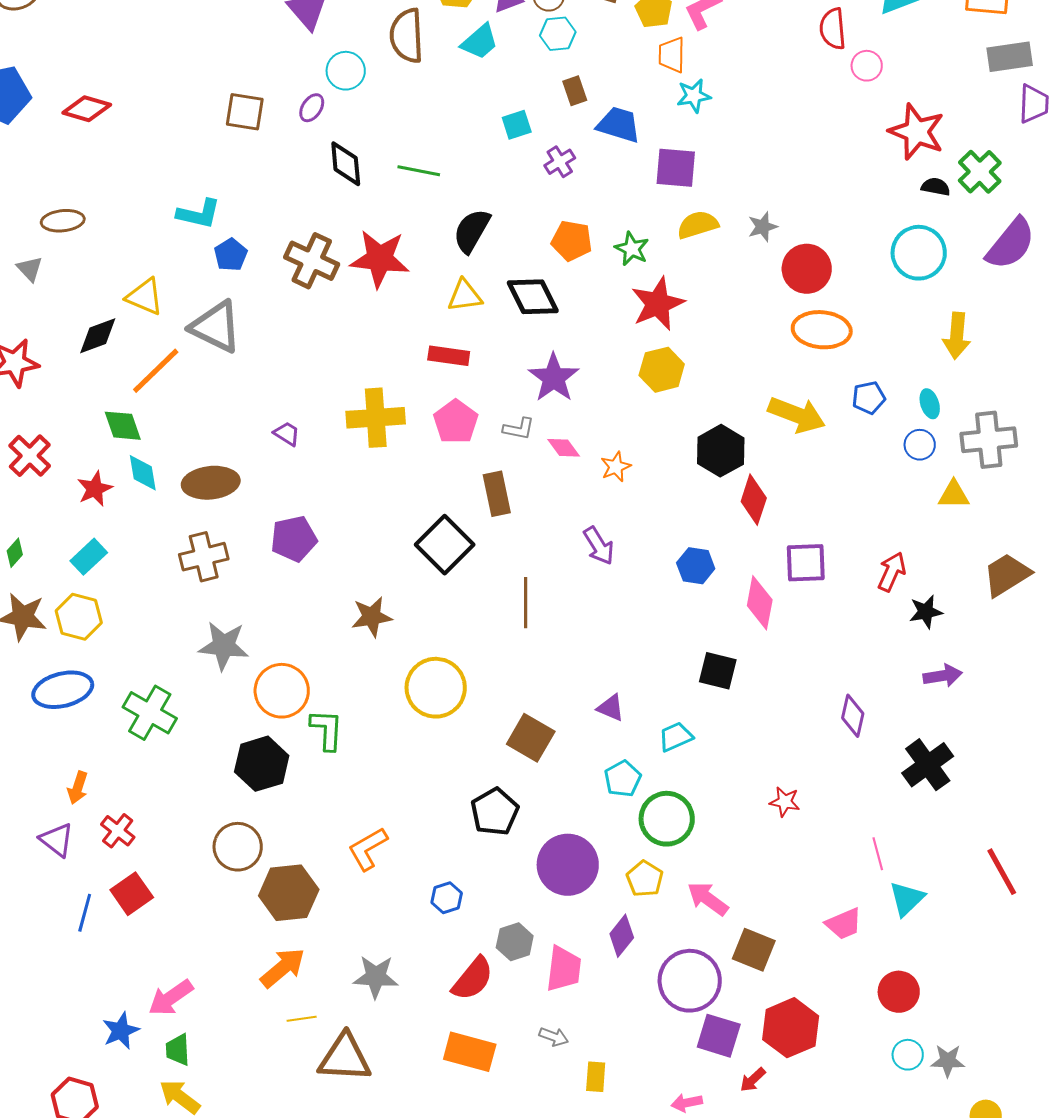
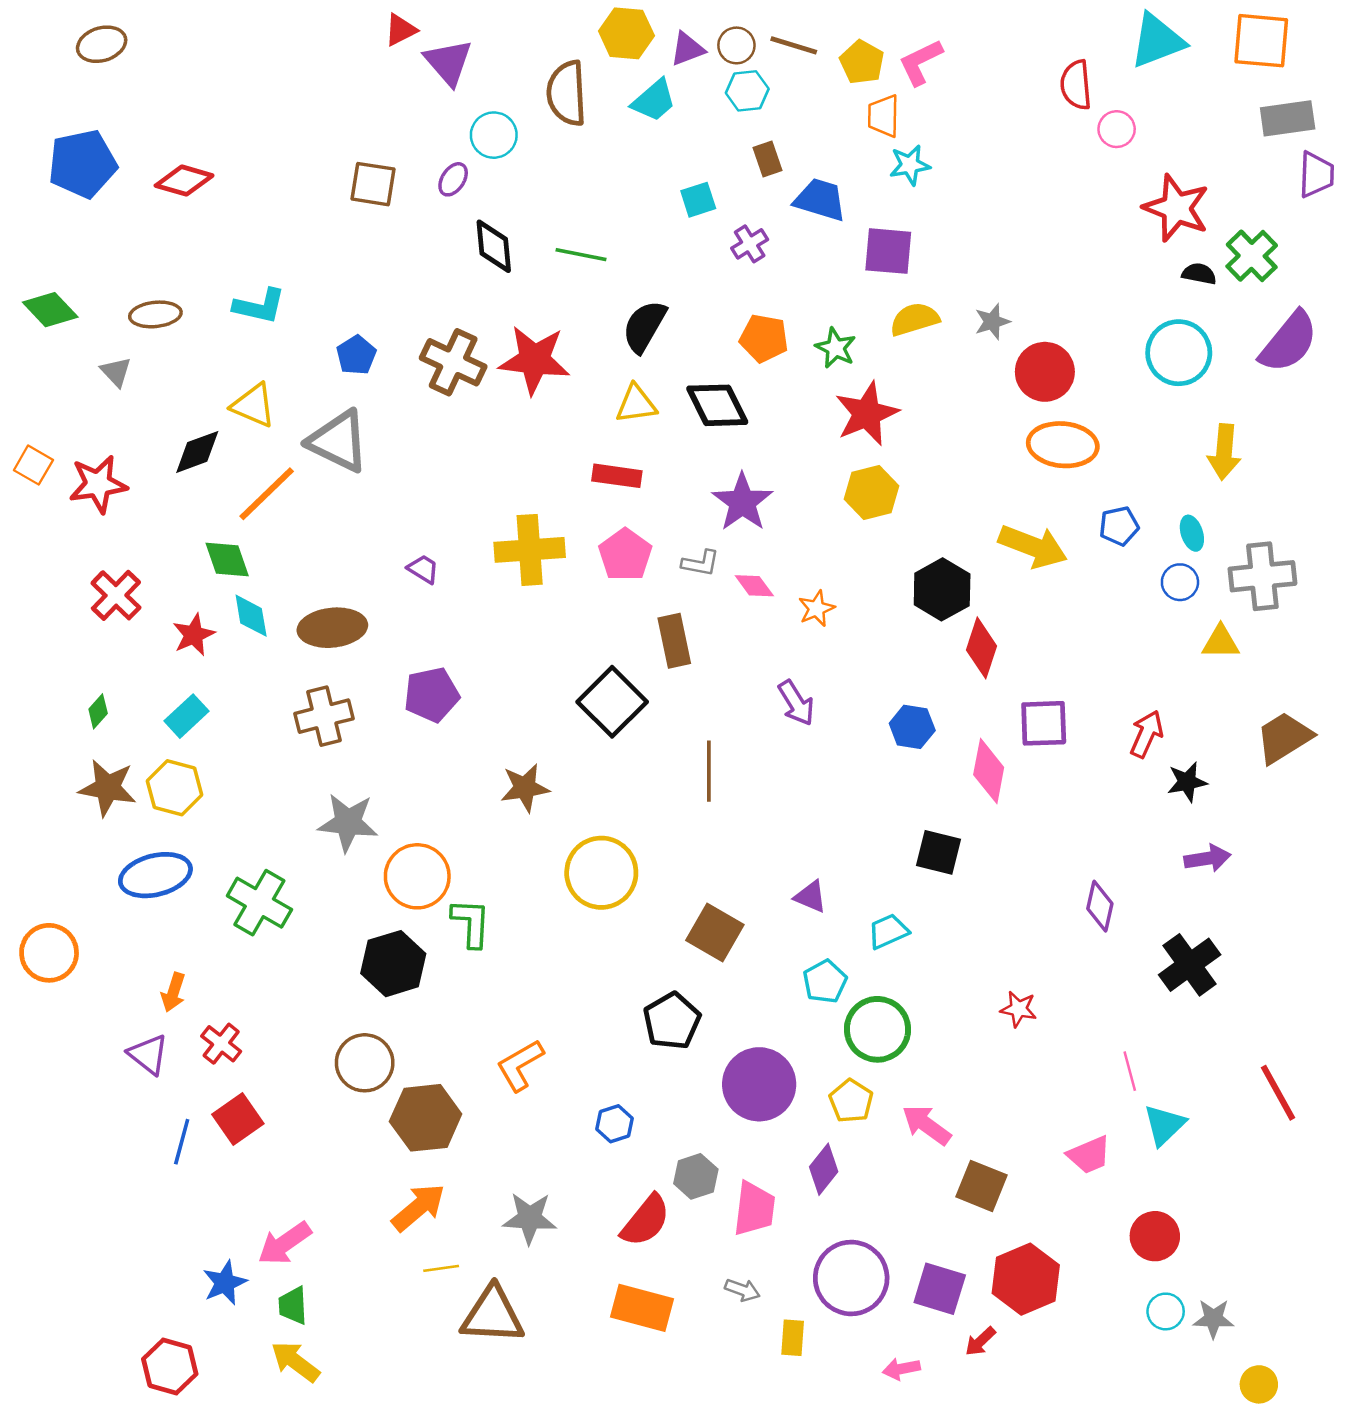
cyan L-shape: (199, 214) -> (259, 306), moved
purple circle: (690, 981) -> (851, 1278), moved

